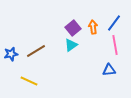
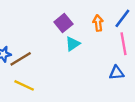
purple square: (73, 28) -> (63, 23), moved
brown line: (36, 51) -> (21, 59), moved

